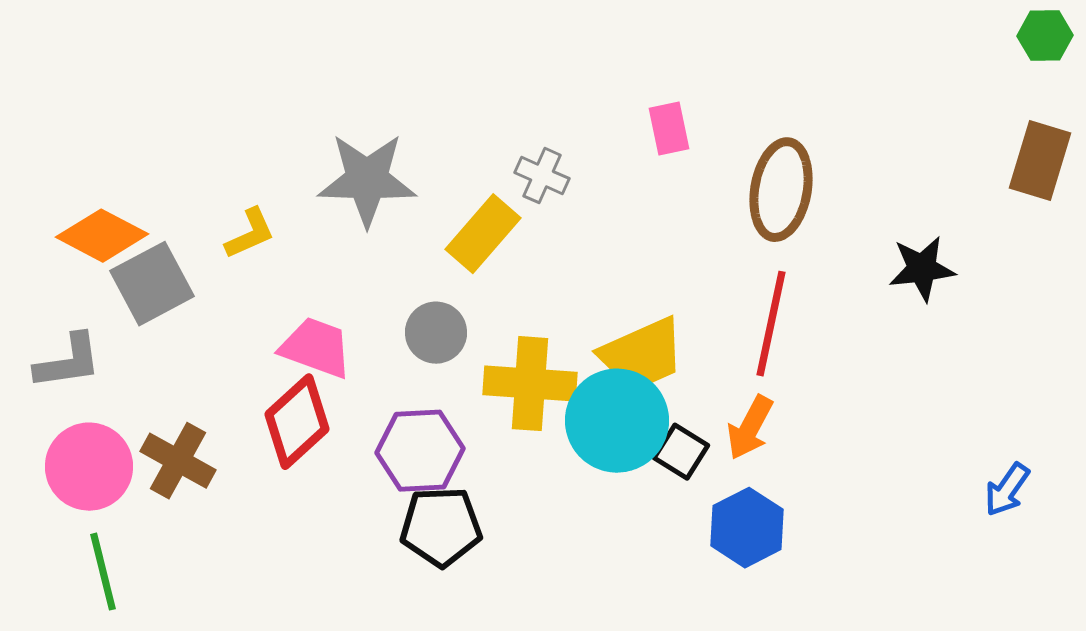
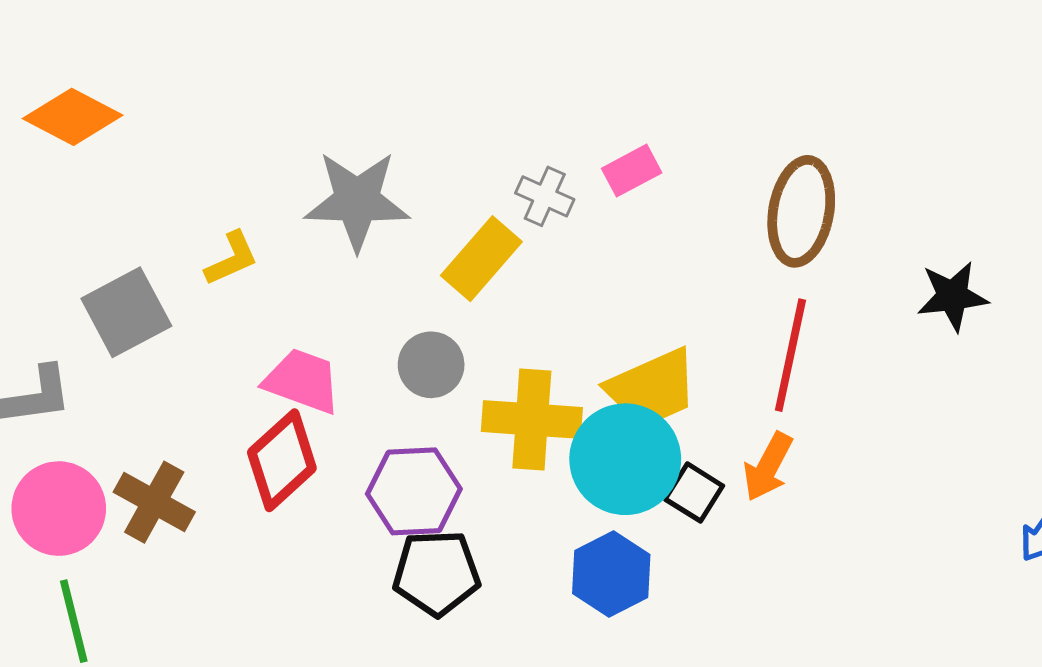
pink rectangle: (669, 129) -> (632, 171), moved, turned 74
orange diamond: (102, 236) -> (73, 117), moved
blue hexagon: (747, 528) -> (611, 574), moved

